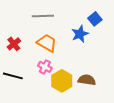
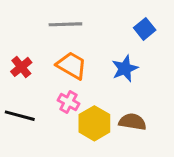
blue star: (80, 34) -> (125, 68), moved

